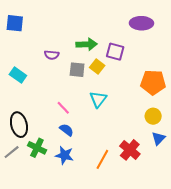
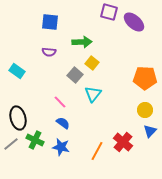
blue square: (15, 23) -> (50, 22), moved
purple ellipse: (141, 23) -> (134, 22), turned 40
purple square: (115, 52) -> (109, 12), moved
gray square: (77, 70) -> (75, 75), moved, turned 35

